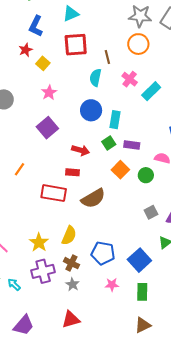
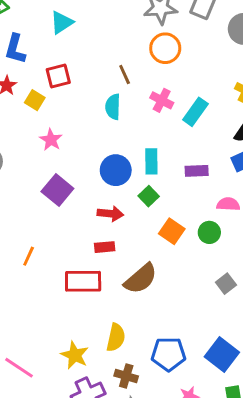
red square: (76, 45) -> (58, 76), moved, size x0.7
blue circle: (91, 110) -> (116, 170), moved
purple rectangle: (132, 145) -> (197, 171), moved

